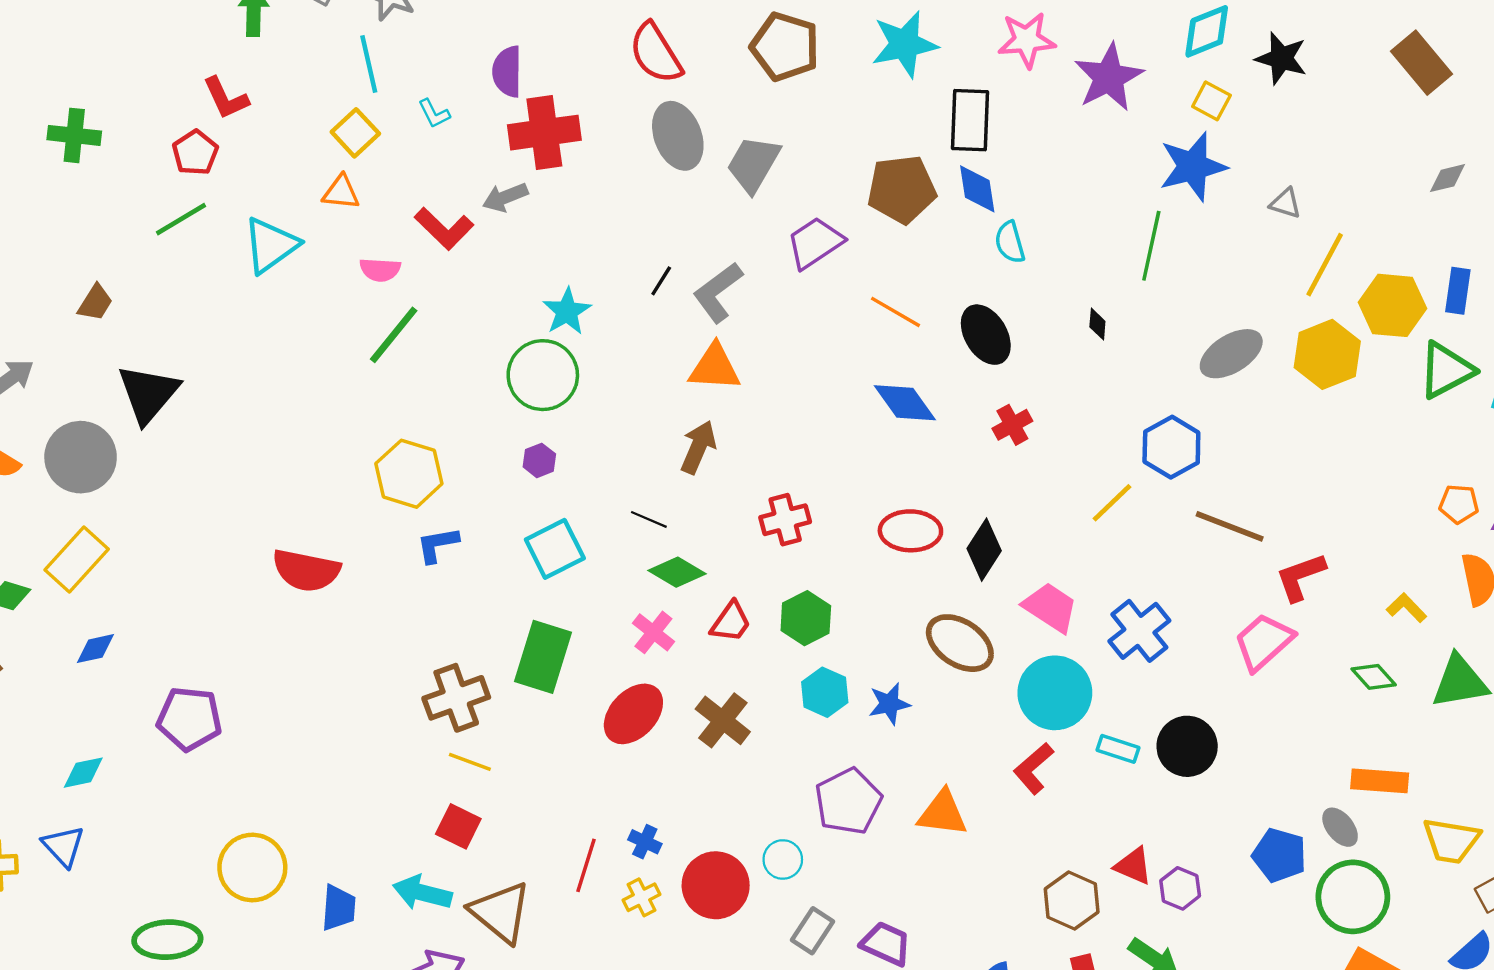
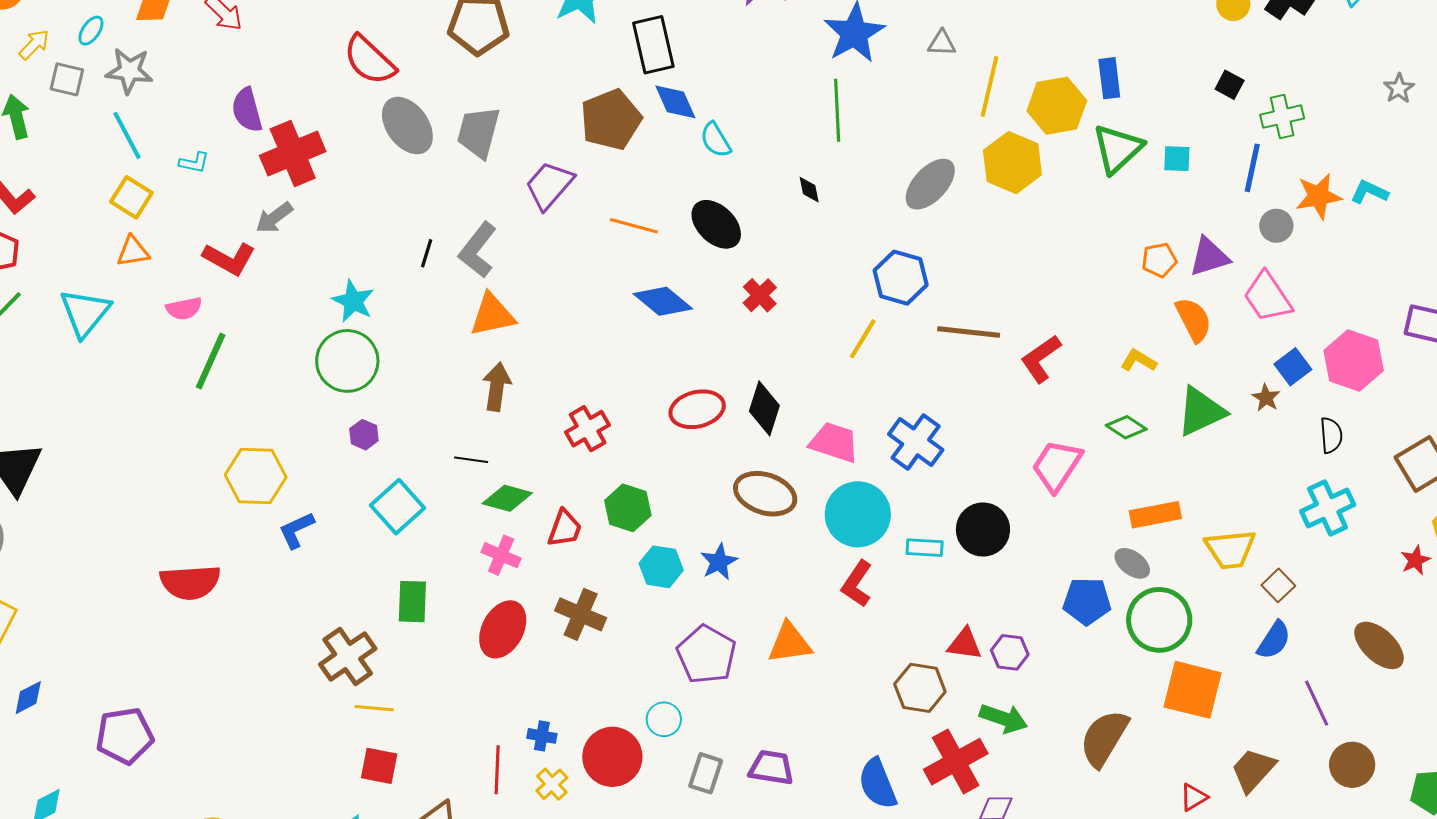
cyan L-shape: (434, 114) -> (194, 163), turned -36
pink trapezoid: (1264, 642) -> (1057, 466), moved
green rectangle: (543, 657) -> (412, 602), size x0.7

